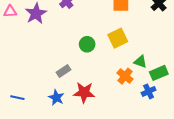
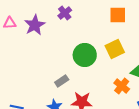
green circle: (87, 44) -> (85, 55), size x1.5

